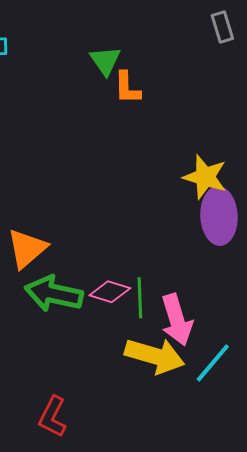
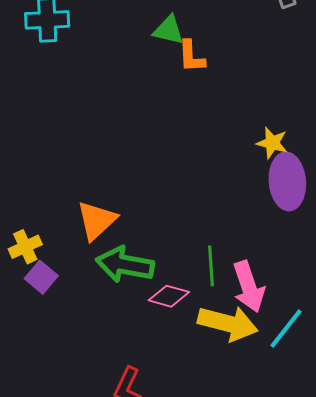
green triangle: (105, 61) -> (169, 30), turned -40
yellow star: (205, 177) -> (272, 143), size x0.7
pink diamond: (110, 292) -> (169, 296), moved

